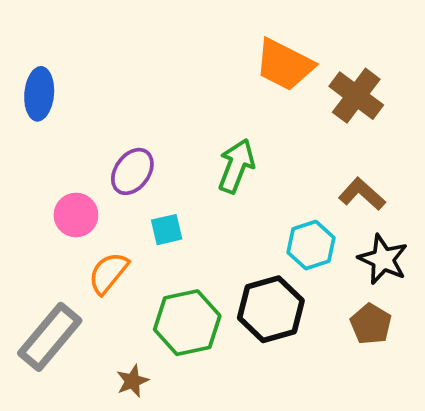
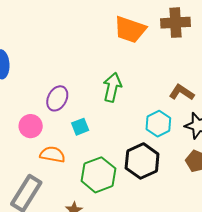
brown cross: (356, 96) -> (175, 23), moved, turned -32
orange semicircle: (108, 273) -> (52, 155), turned 70

